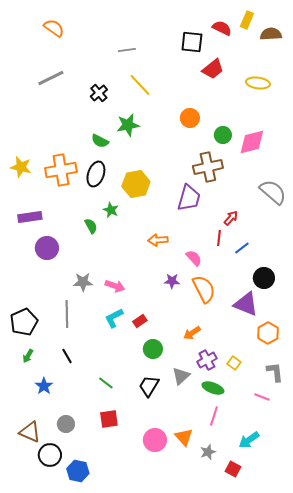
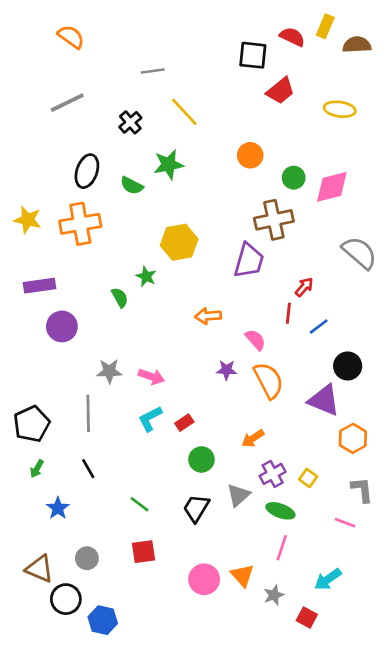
gray line: (127, 50) -> (153, 71), moved
black ellipse: (96, 174) -> (87, 171), moved

